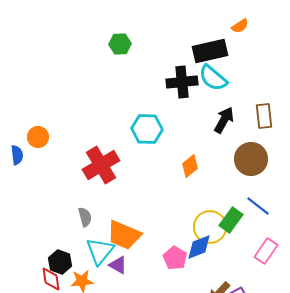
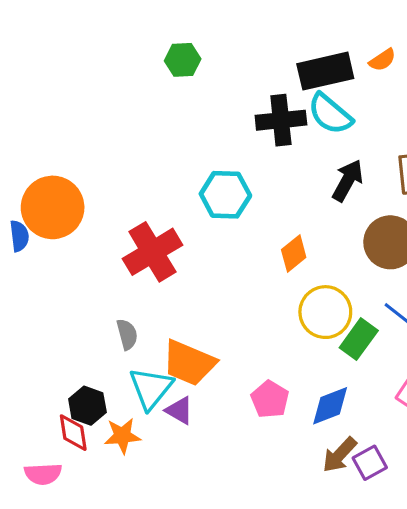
orange semicircle: (240, 26) -> (382, 60), moved
orange circle: (38, 137) -> (53, 207), size x1.8
yellow circle: (210, 227) -> (325, 312), moved
blue diamond: (199, 247) -> (330, 406), moved

